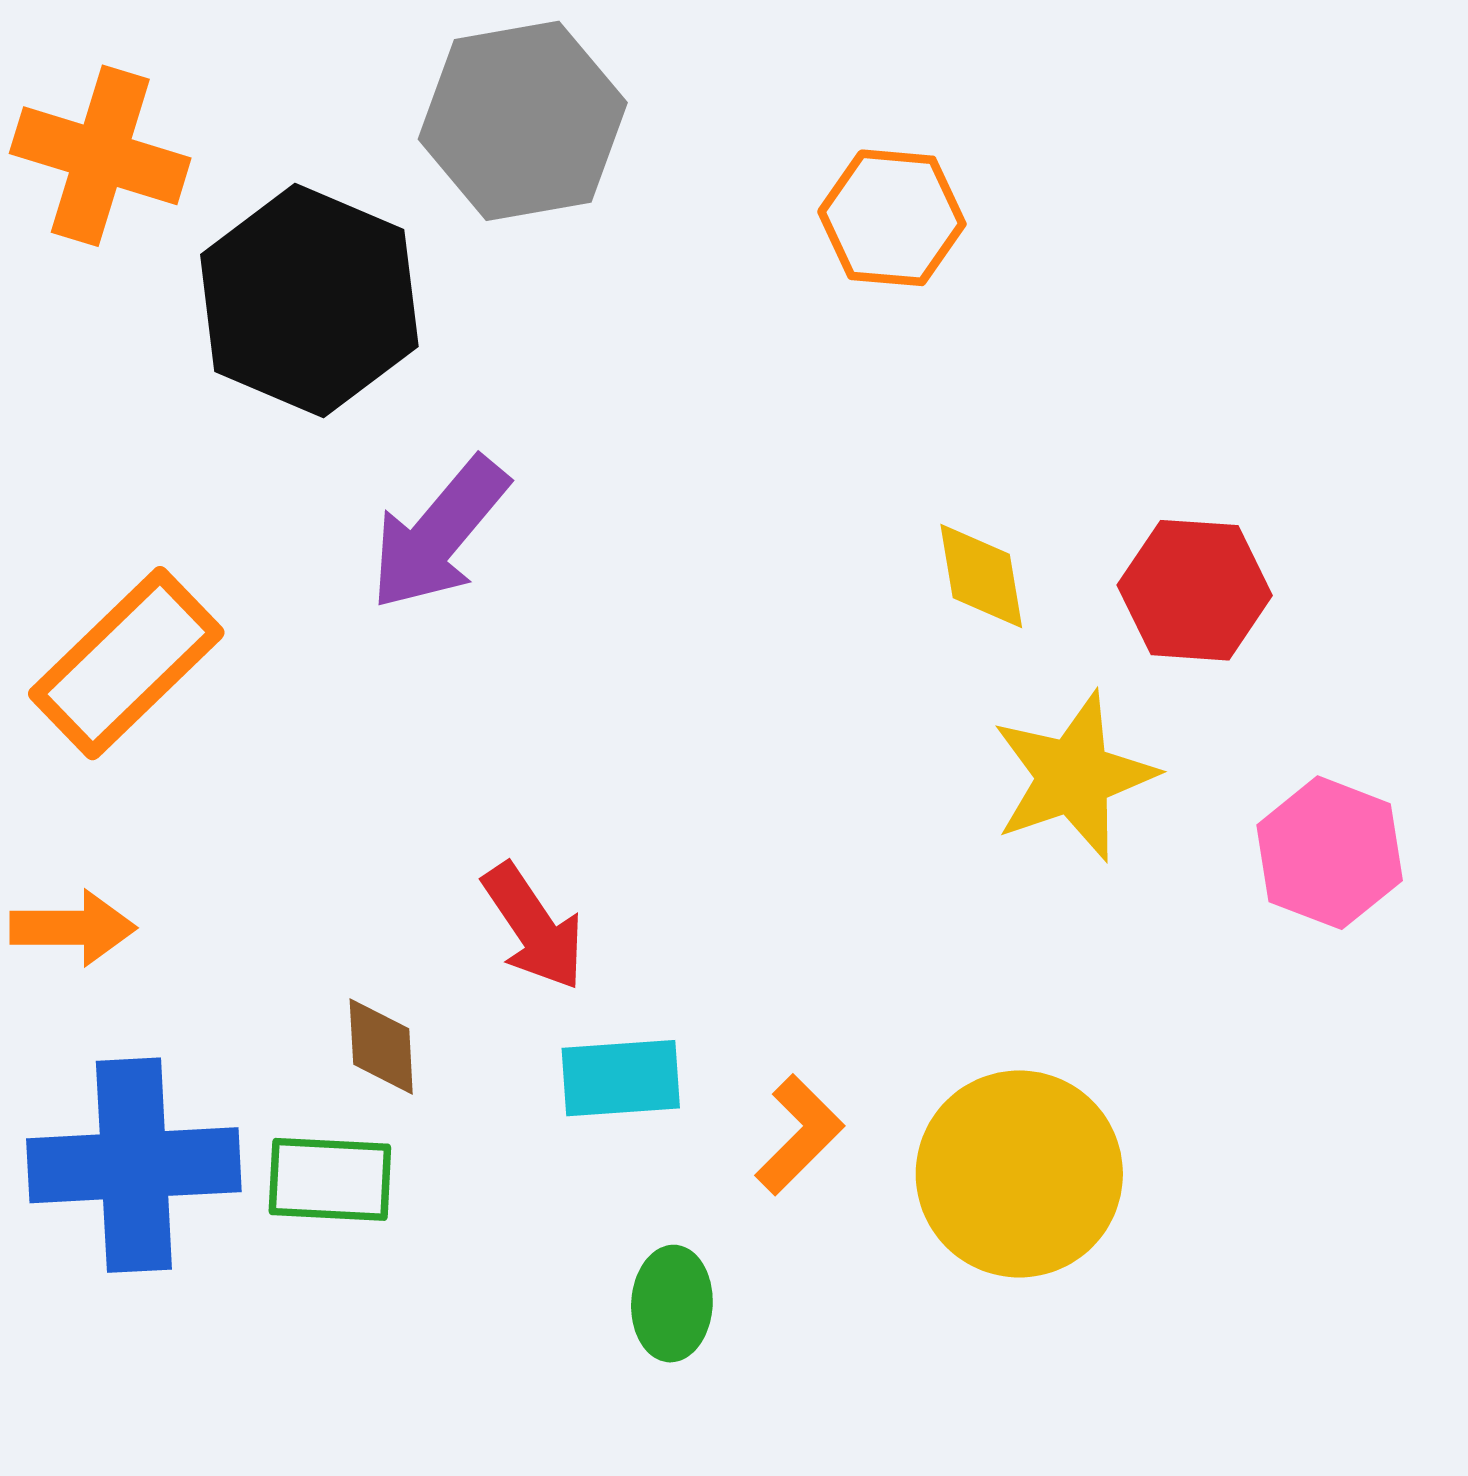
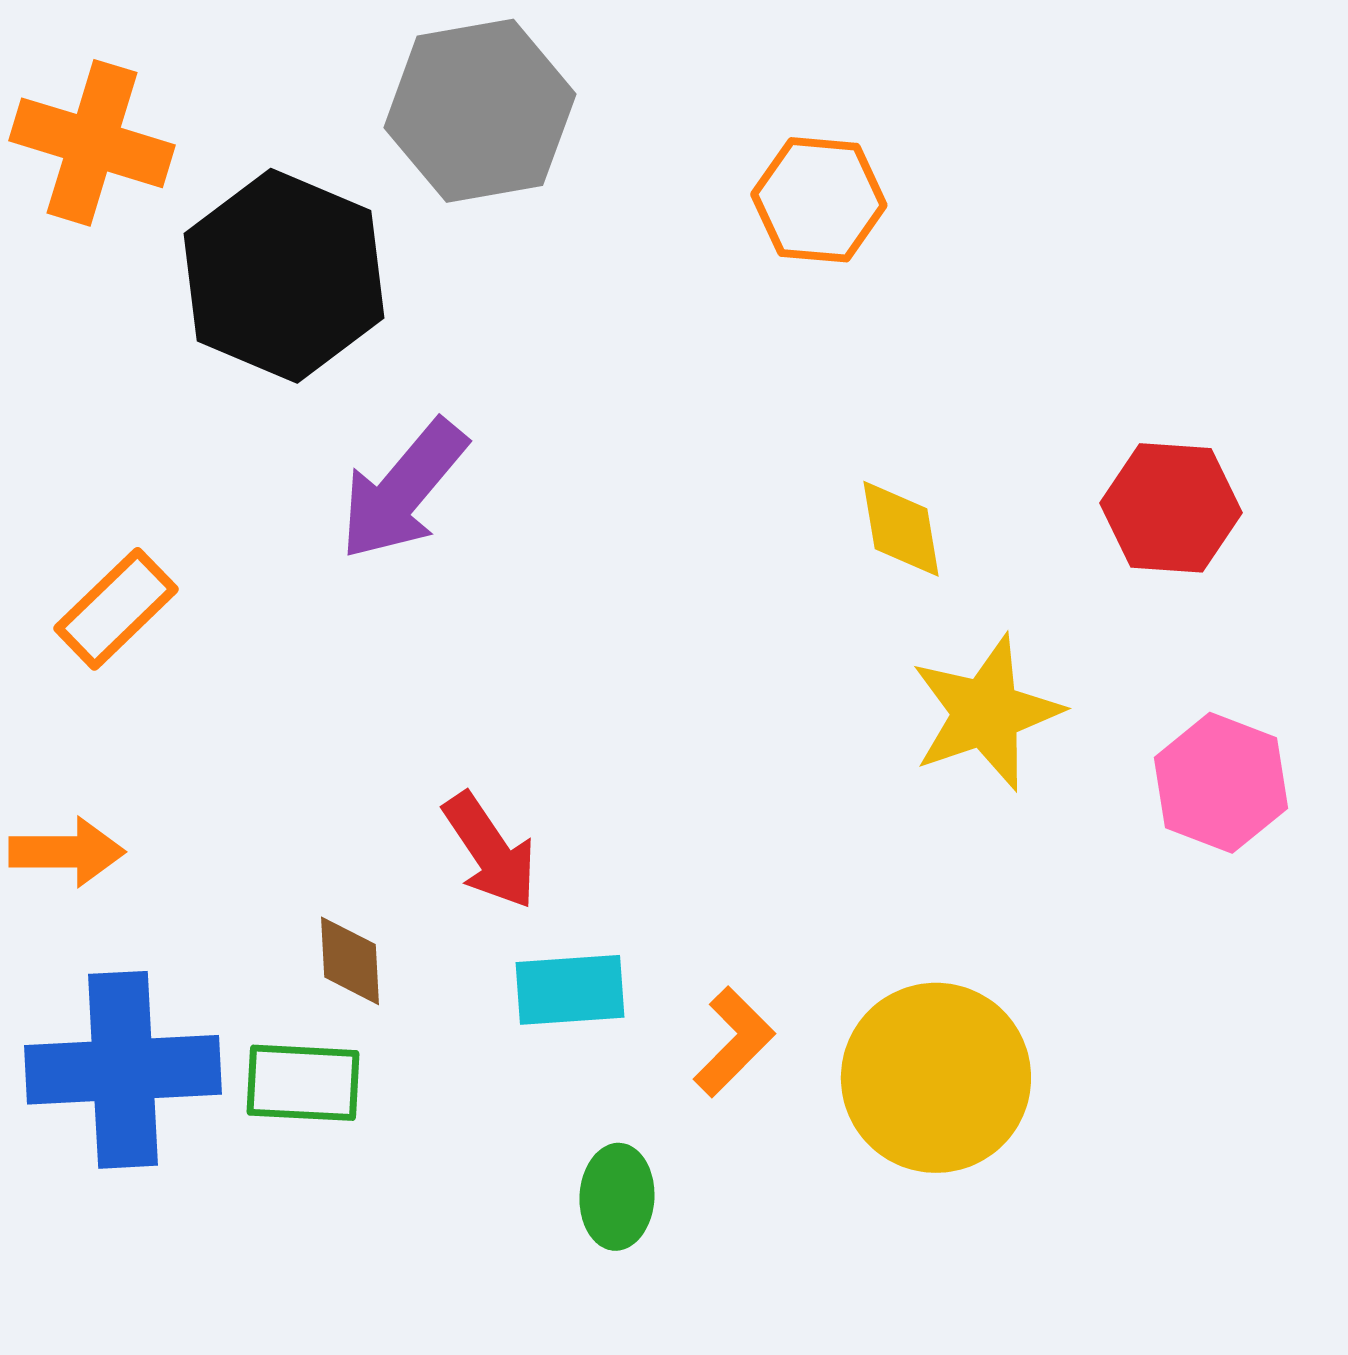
red hexagon: (1195, 590) -> (1171, 508), moved
orange rectangle: (126, 663) -> (116, 609), size x0.7

